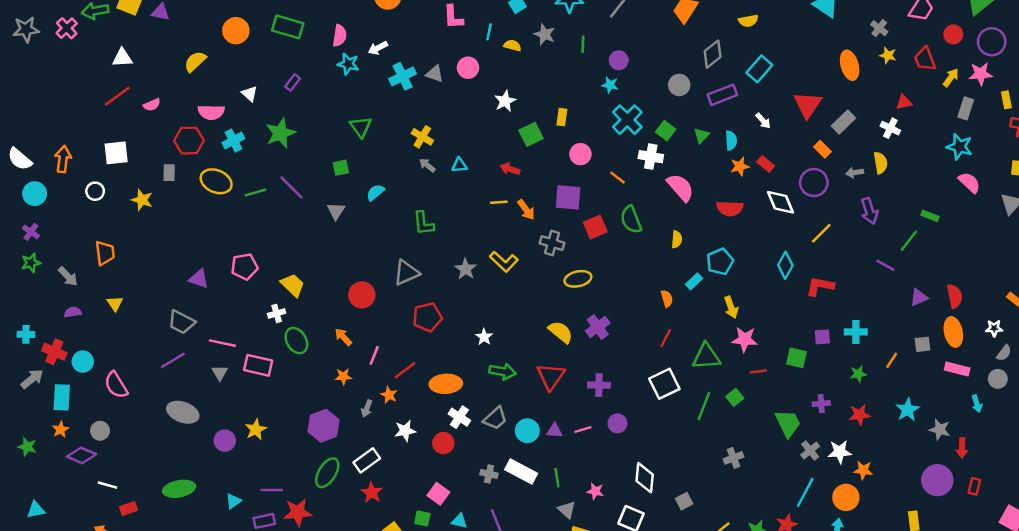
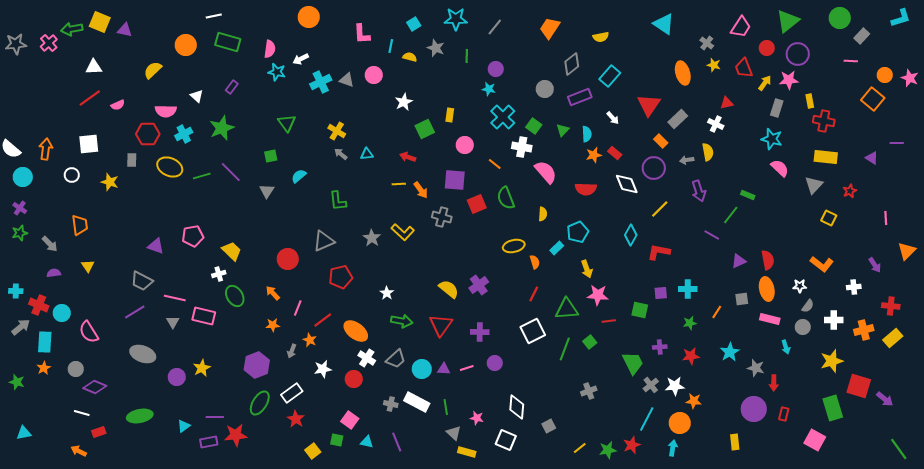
yellow ellipse: (578, 279) -> (514, 246), moved
orange ellipse: (446, 384) -> (356, 331), turned 40
purple diamond: (82, 455) -> (95, 387), moved

